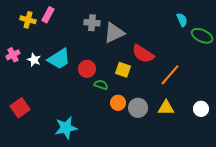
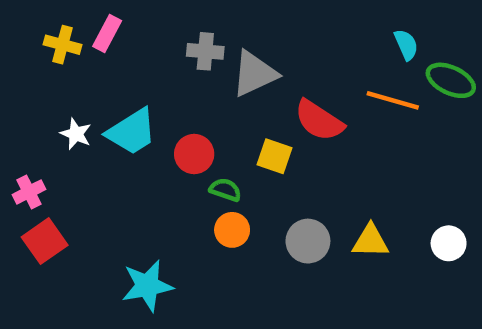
pink cross: (13, 55) -> (29, 192), moved
orange line: (170, 75) -> (393, 100), moved, turned 65
orange circle: (118, 103) -> (232, 230), moved

